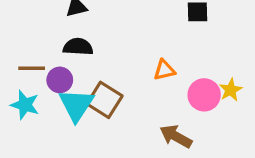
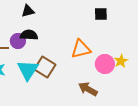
orange triangle: (164, 70) -> (81, 49), size x1.5
purple circle: (60, 80) -> (18, 41), moved

